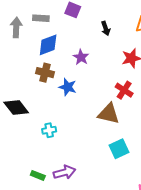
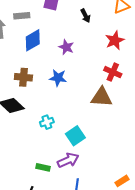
brown cross: (45, 73) -> (23, 77), moved
cyan square: (119, 149) -> (75, 136), moved

